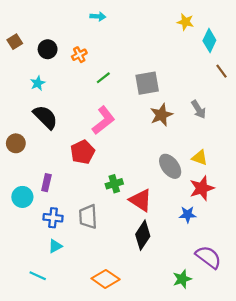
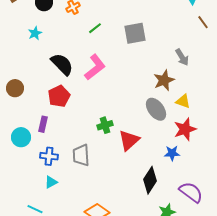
brown star: (161, 115) -> (164, 80), moved
black semicircle: (45, 117) -> (62, 64), moved
red pentagon: (83, 152) -> (59, 96), moved
red triangle: (141, 200) -> (129, 140), turned 45
black diamond: (143, 235) -> (150, 180), moved

